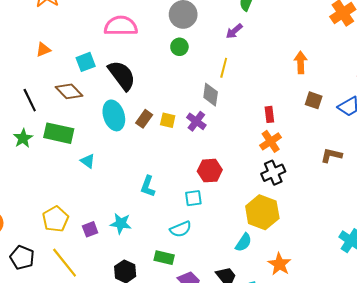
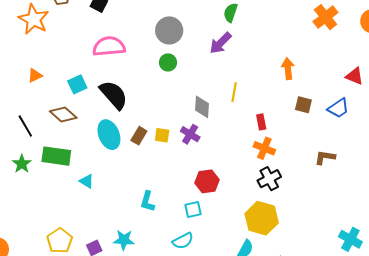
purple arrow: (234, 31) -> (220, 43), size x1.4
yellow line: (224, 68) -> (234, 92), moved
orange cross: (271, 141) -> (264, 148), turned -30

